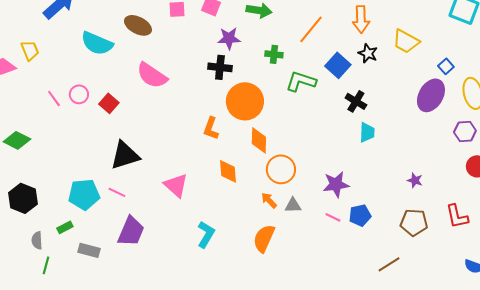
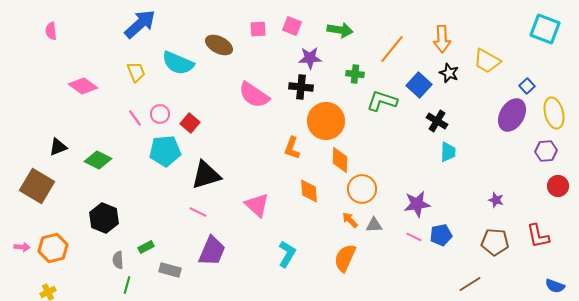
yellow trapezoid: (30, 50) -> (136, 72), moved
pink semicircle: (152, 75) -> (254, 95), moved
cyan pentagon: (84, 194) -> (165, 151), moved

